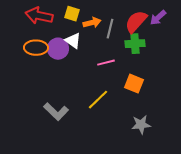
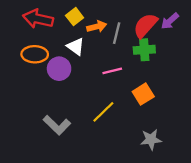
yellow square: (72, 14) -> (75, 17), turned 35
purple circle: (58, 49) -> (59, 69), moved
orange square: (134, 84) -> (143, 94), turned 36

